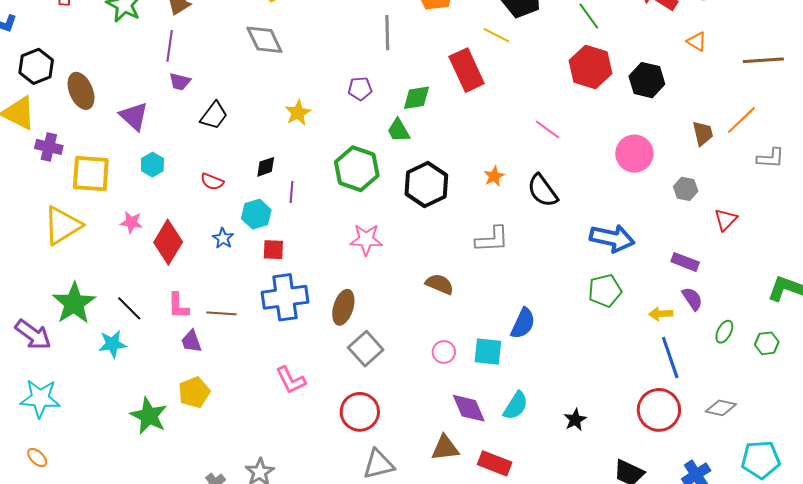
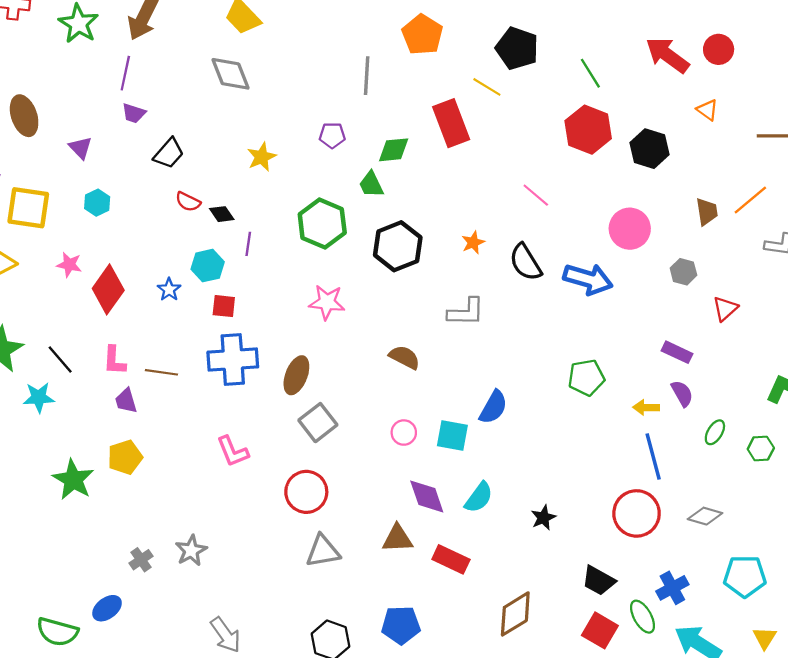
purple triangle: (134, 116) -> (80, 148), size x0.7
black diamond: (266, 167) -> (222, 214), turned 70
red semicircle: (212, 182) -> (188, 202), moved
blue arrow: (612, 238) -> (588, 279), moved

